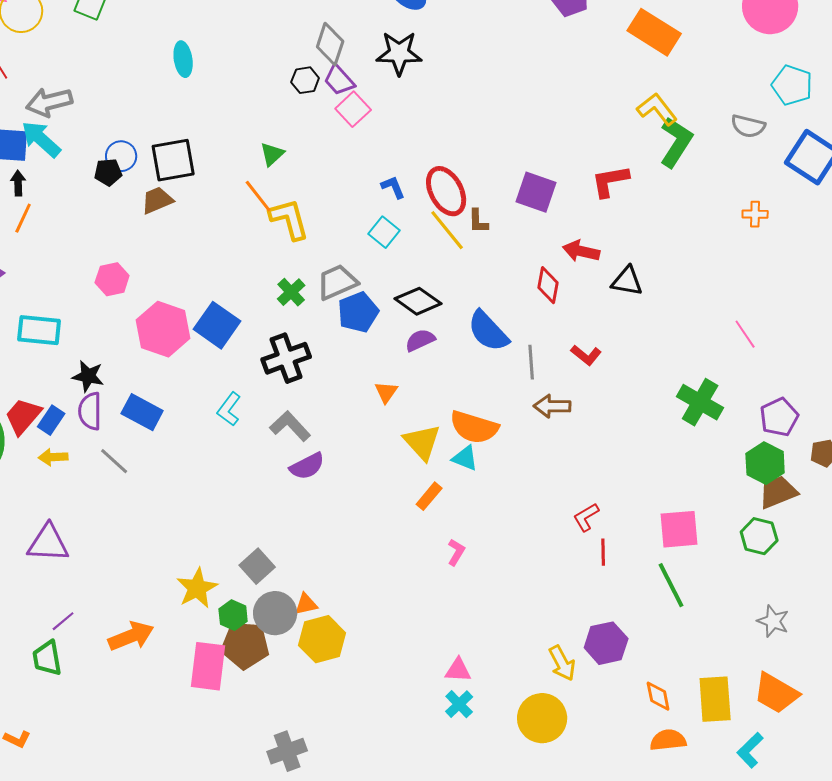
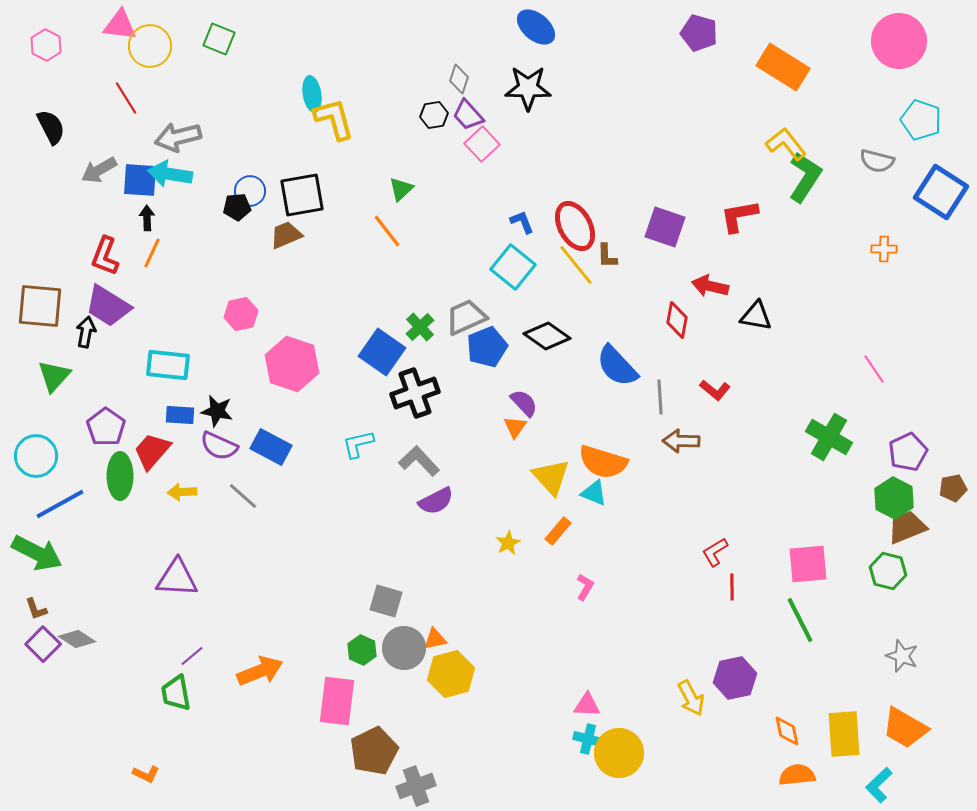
gray diamond: (330, 44) -> (459, 79), size x0.7
cyan arrow: (41, 139) -> (170, 174), turned -33
yellow L-shape: (289, 219) -> (334, 119), moved
cyan square: (384, 232) -> (513, 267), size x1.4
blue square: (217, 325) -> (382, 352), moved
purple semicircle: (420, 340) -> (524, 403), moved, turned 72
cyan L-shape: (229, 409) -> (358, 444), turned 40
purple semicircle: (90, 411) -> (219, 446), turned -66
blue rectangle: (51, 420) -> (180, 415), moved, turned 60
gray square: (257, 566) -> (386, 601), turned -32
yellow star: (197, 588) -> (508, 543), moved, size x0.6
brown pentagon: (245, 645) -> (374, 751), moved, turned -30
cyan cross: (459, 704) -> (588, 739), turned -32
yellow circle: (542, 718) -> (619, 753), moved

